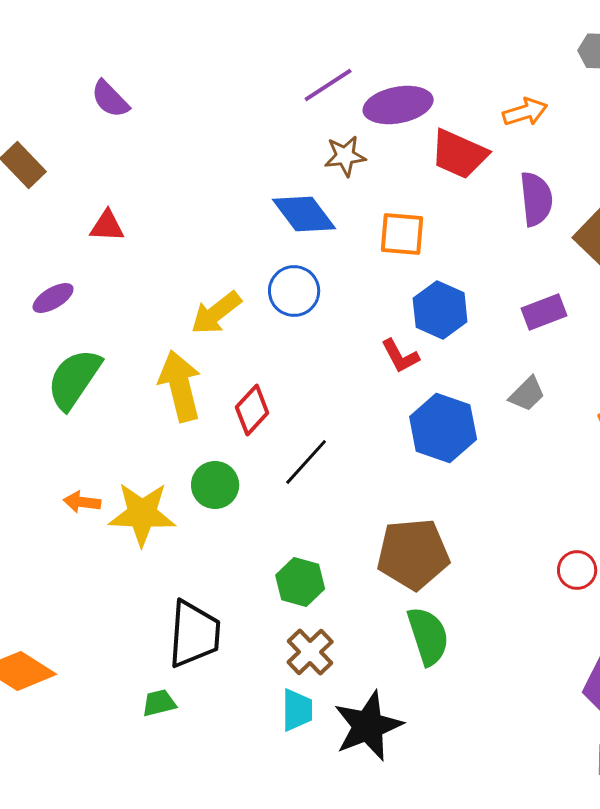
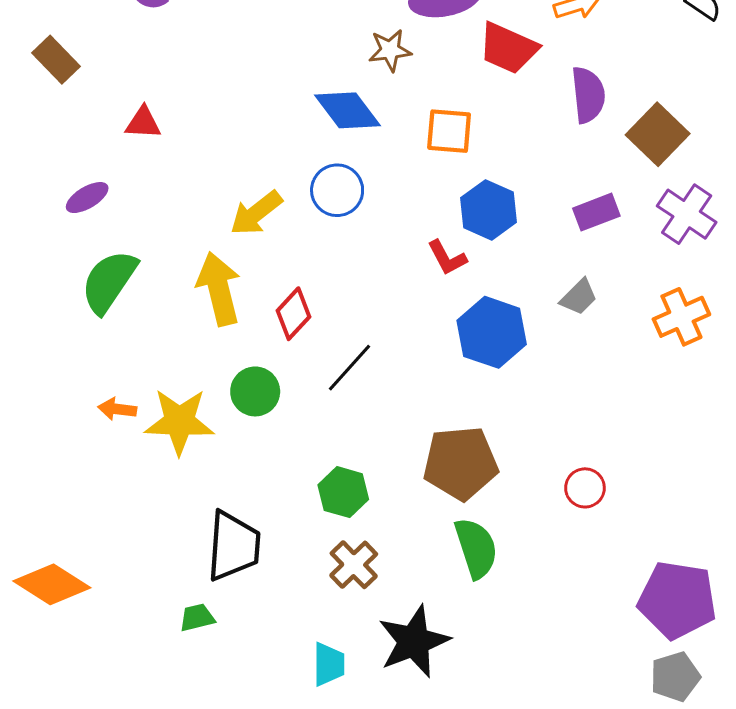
red circle: (577, 570) -> (585, 488), moved
cyan trapezoid: (297, 710) -> (329, 664), moved

